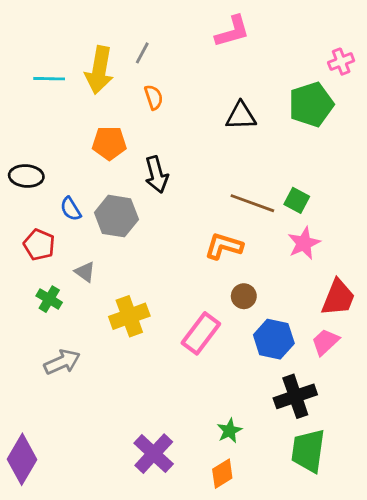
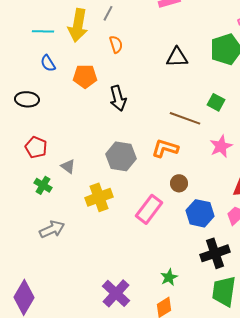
green square: (297, 200) -> (216, 102), moved
blue semicircle: (71, 209) -> (48, 63), moved
gray hexagon: (116, 216) -> (121, 156), moved

